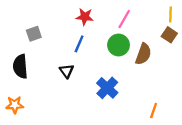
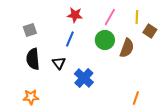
yellow line: (170, 15) -> (137, 17), moved
black semicircle: (20, 66) -> (33, 59), moved
blue cross: (107, 88) -> (84, 78), moved
orange star: (15, 105) -> (31, 97), moved

